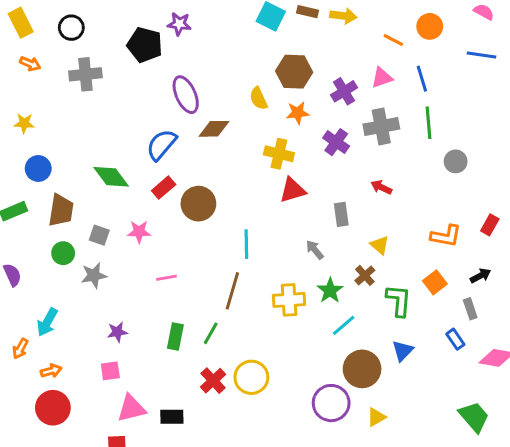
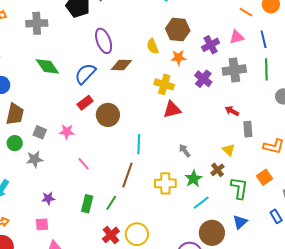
green diamond: (111, 177) -> (47, 66), moved
gray rectangle: (341, 214) -> (248, 129), moved
pink line: (167, 278) -> (84, 164), turned 56

